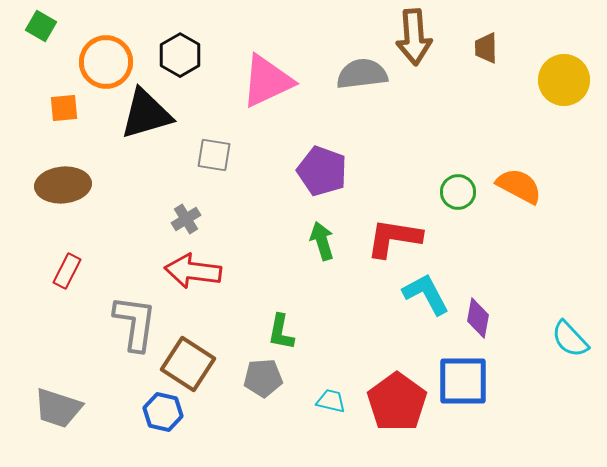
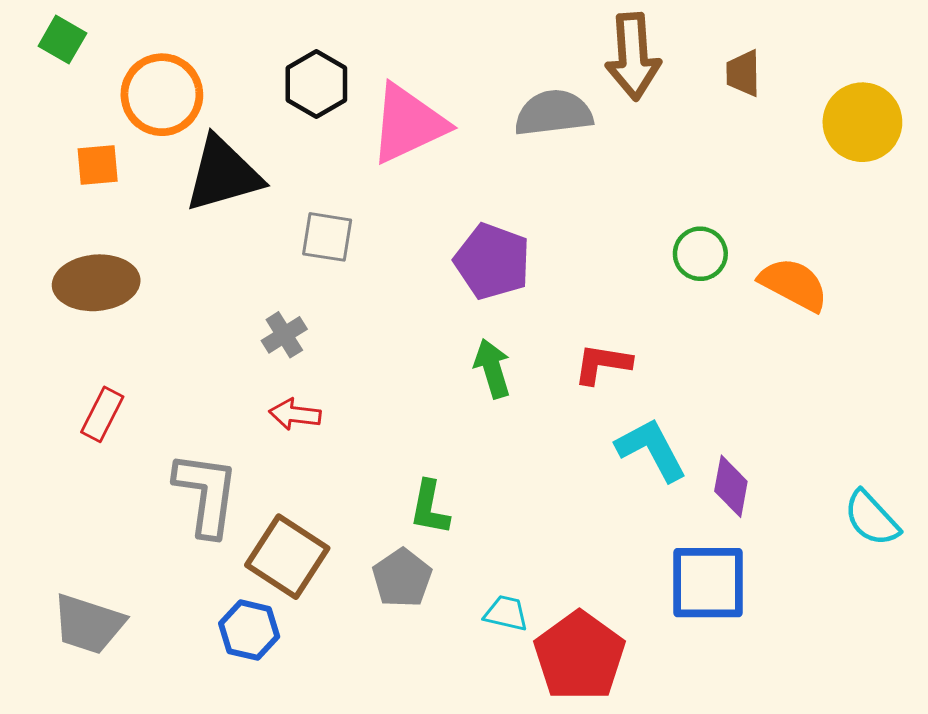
black hexagon: (180, 55) -> (316, 84), moved
green circle: (458, 192) -> (700, 254), moved
red L-shape: (394, 238) -> (602, 364), size x0.7
red arrow: (193, 271) -> (295, 414), size x0.6
gray pentagon: (263, 378) -> (402, 578), turned -30
red pentagon: (397, 402) -> (579, 656), moved

